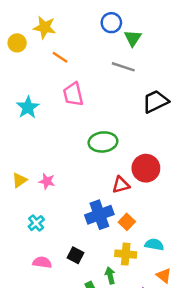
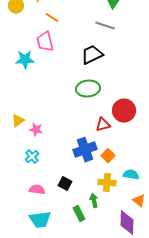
pink trapezoid: (73, 94) -> (45, 42), moved
black trapezoid: (155, 101) -> (92, 55), moved
cyan star: (28, 107) -> (25, 60), turned 30
pink star: (47, 181) -> (36, 130), moved

